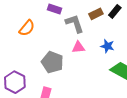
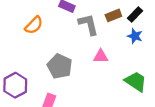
blue star: (107, 46) -> (135, 36), moved
pink triangle: (78, 47) -> (101, 56), moved

